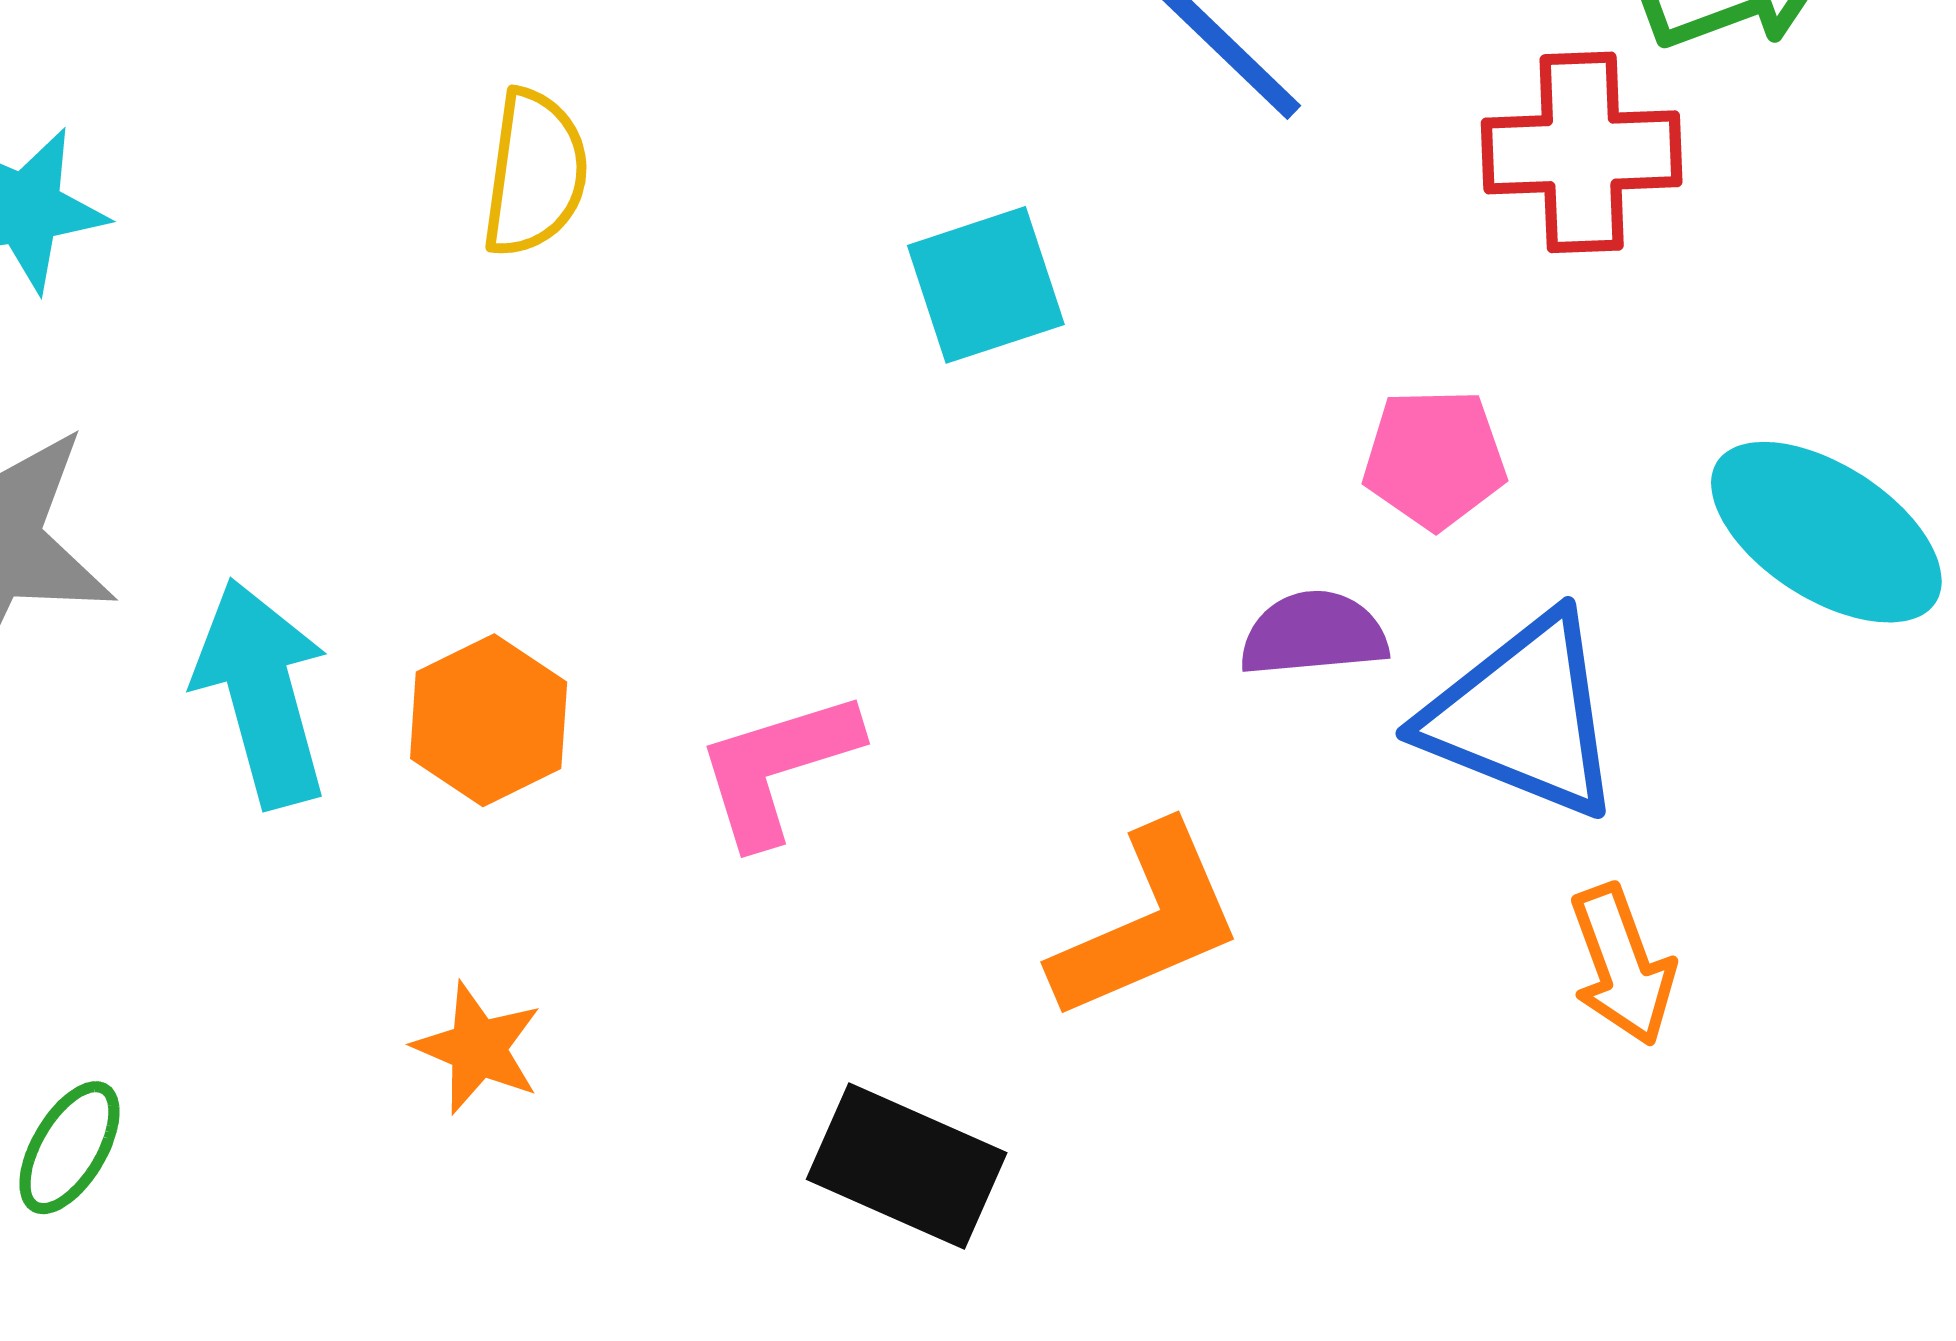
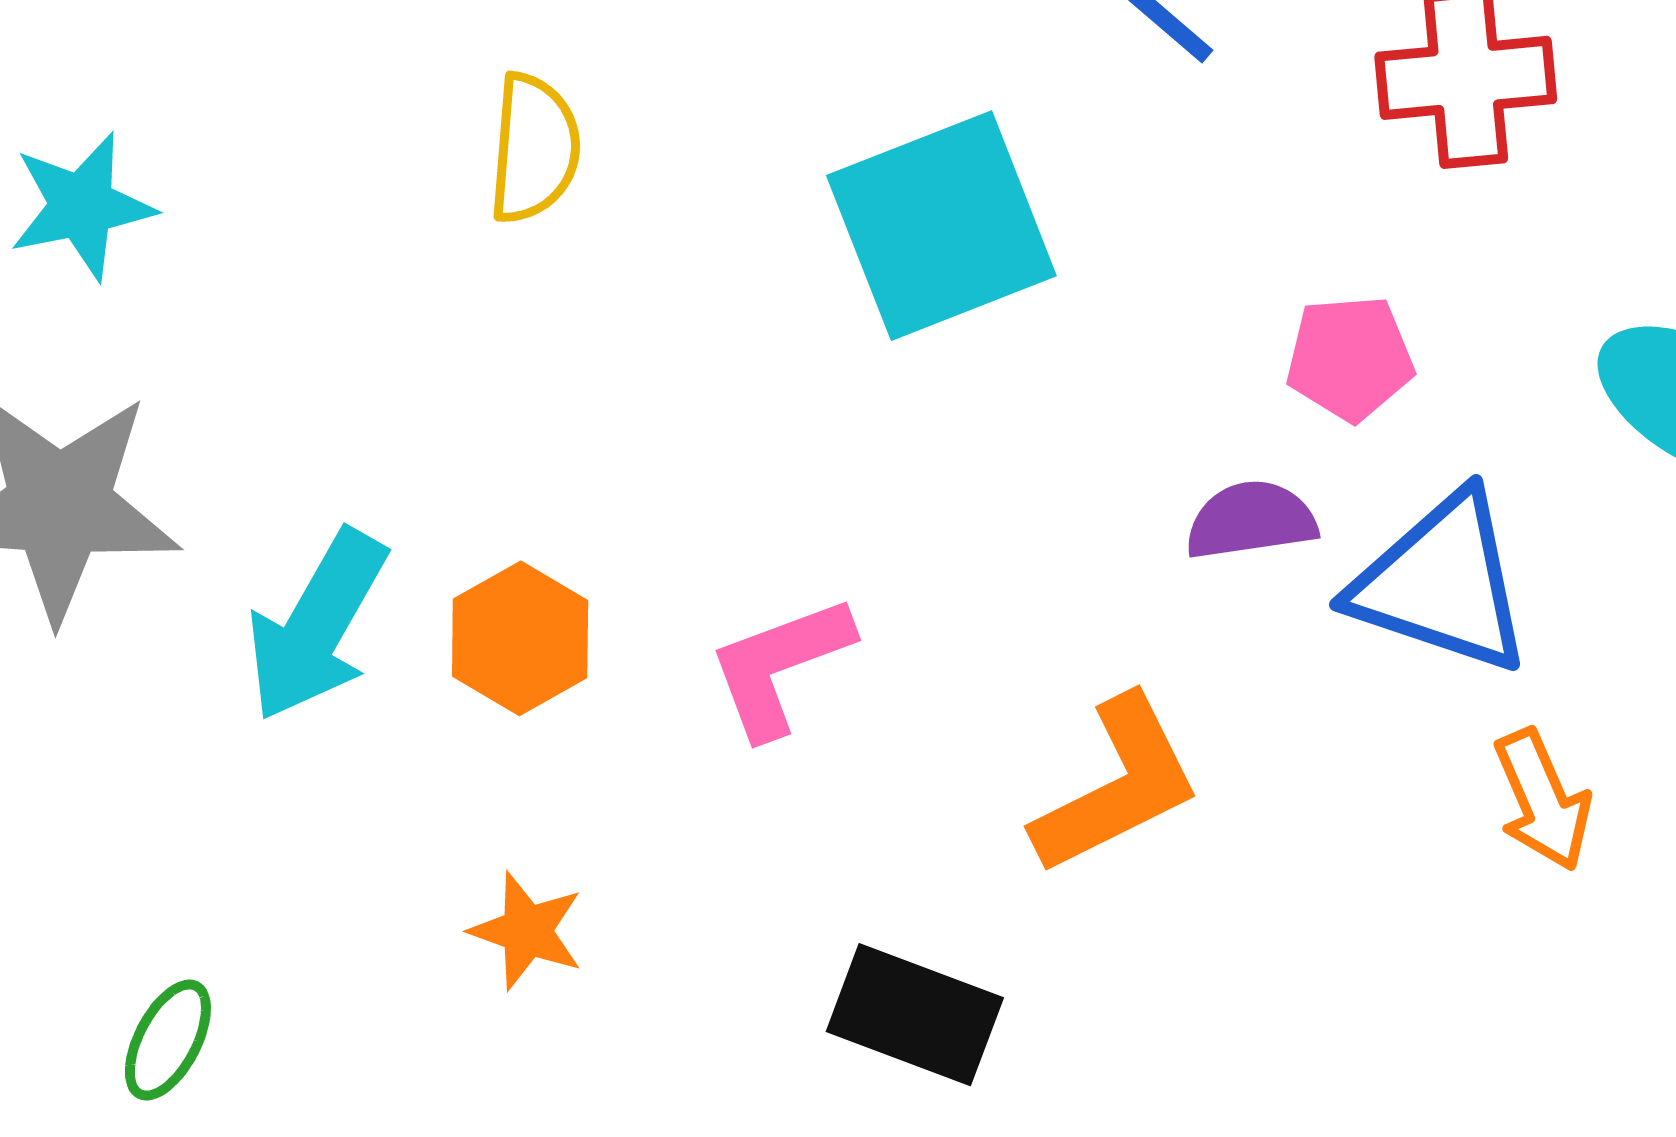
cyan square: (986, 285) -> (941, 226), size x1.6
cyan arrow: (262, 693) -> (317, 625), turned -132

